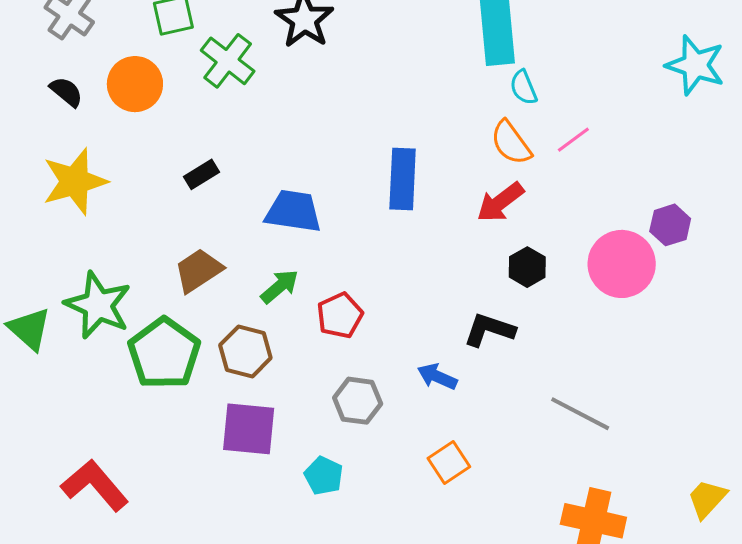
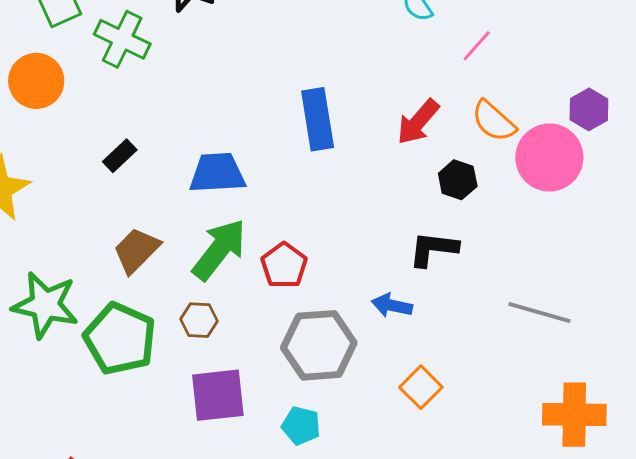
orange semicircle: (511, 143) -> (494, 121), moved
green arrow: (280, 287) -> (219, 250), size x1.6
brown hexagon: (245, 352) -> (199, 320), size x0.7
gray hexagon: (358, 401) -> (319, 345), size x1.5

